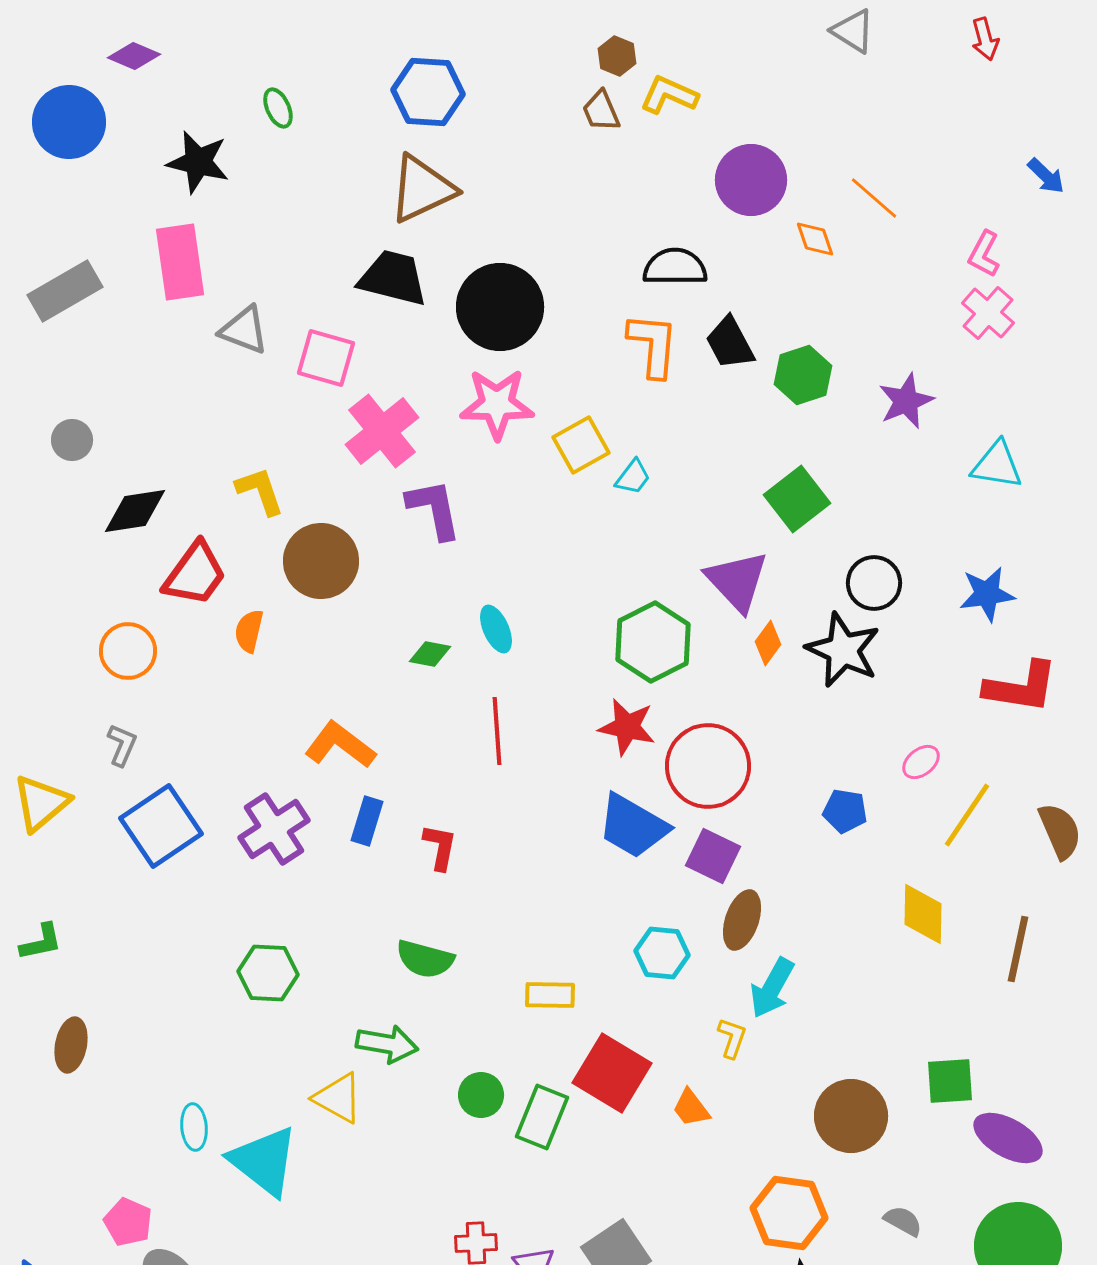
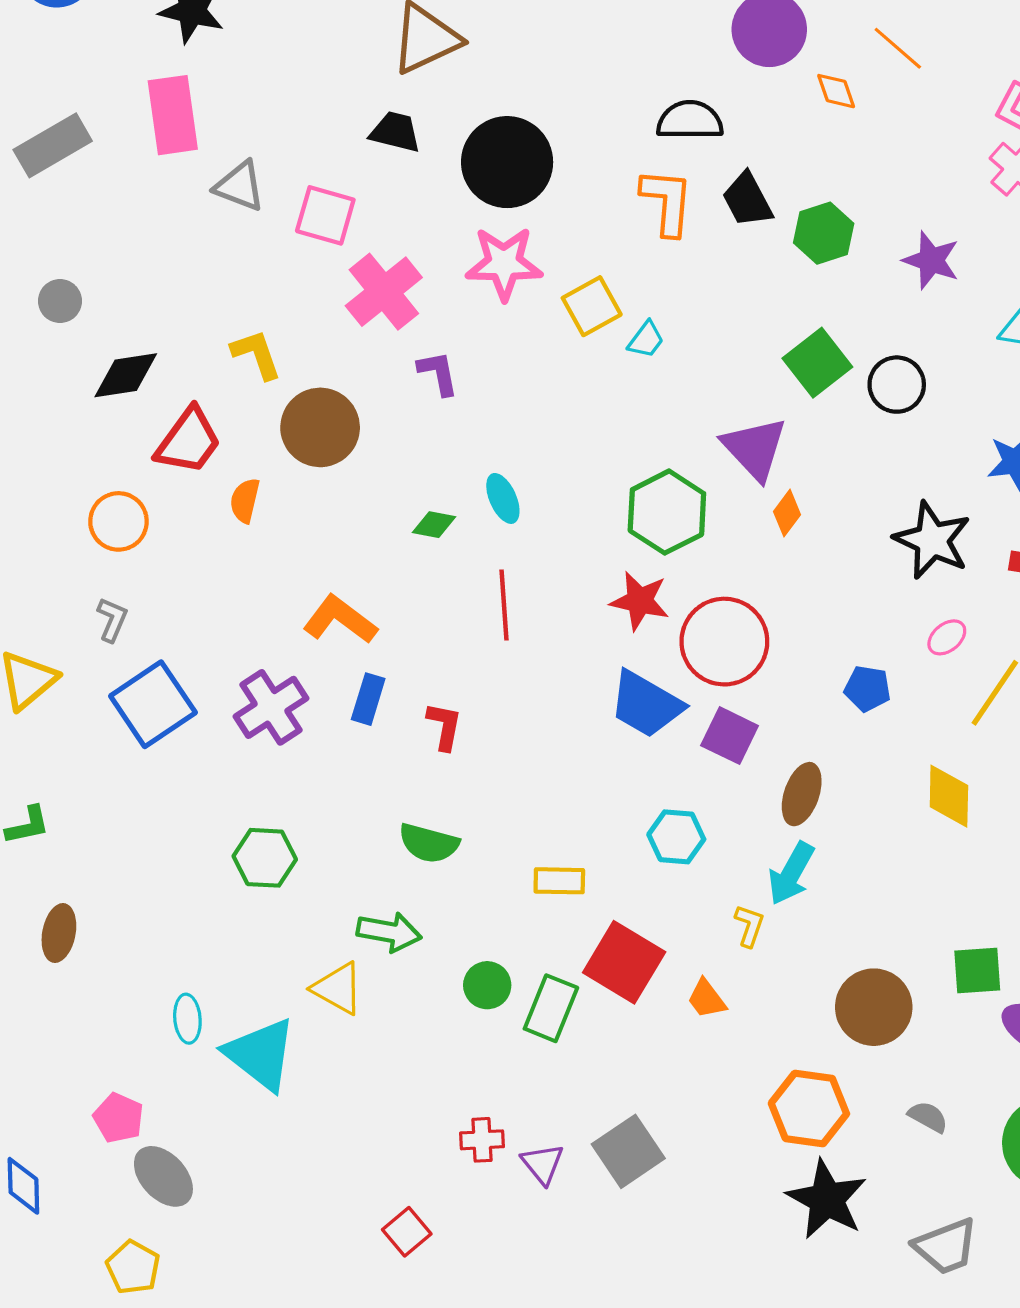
black trapezoid: (393, 278) -> (395, 132), size x0.7
purple star: (906, 401) -> (931, 260), turned -30
purple L-shape: (434, 509) -> (438, 373), size x0.7
black circle: (874, 583) -> (897, 385), moved
black star: (843, 650) -> (932, 540), moved
brown ellipse: (742, 920) -> (802, 794), moved

